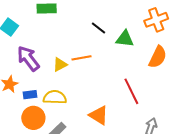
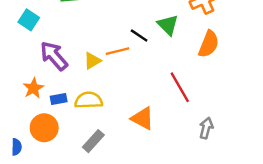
black line: (99, 28) -> (139, 36), moved
green triangle: (125, 39) -> (168, 25), turned 42
orange circle: (33, 118) -> (44, 128), moved

